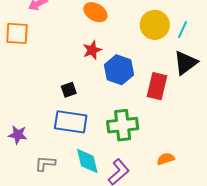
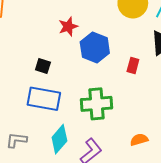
red rectangle: (157, 86) -> (133, 65), size x0.6
black square: (69, 90) -> (43, 66), turned 35
cyan diamond: (87, 161) -> (59, 139), turned 52

